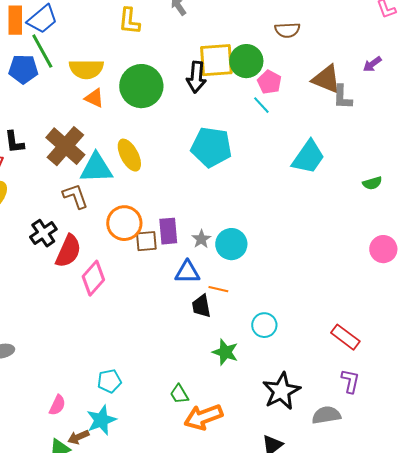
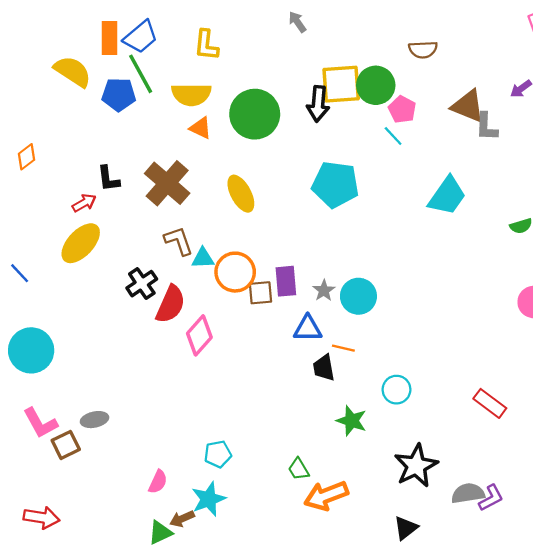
yellow L-shape: (129, 21) -> (206, 45), moved
cyan triangle: (96, 168) -> (203, 258), moved, size x0.6
purple L-shape: (350, 381) -> (491, 498), moved, turned 50

